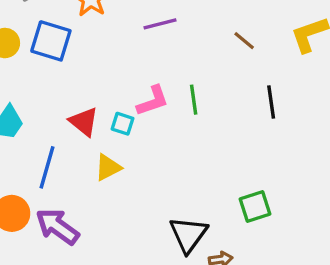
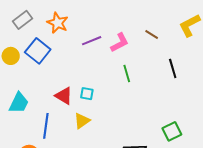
purple line: (160, 24) -> (92, 41), moved
blue square: (51, 41) -> (38, 51), turned 30
pink L-shape: (153, 101) -> (120, 43), moved

